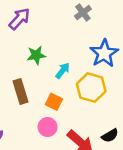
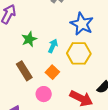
orange square: (54, 102) -> (52, 72), turned 32
pink circle: (48, 127) -> (44, 94), moved

